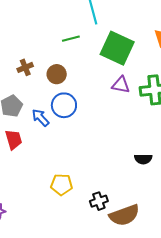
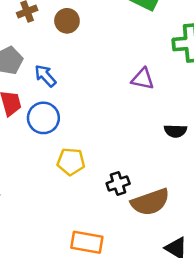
purple triangle: (121, 85) -> (143, 79), moved
blue circle: (64, 105) -> (43, 118), moved

